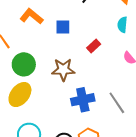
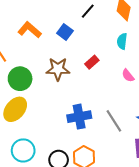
blue square: (63, 27) -> (65, 32), moved, turned 35
brown star: (63, 70) -> (58, 69), moved

